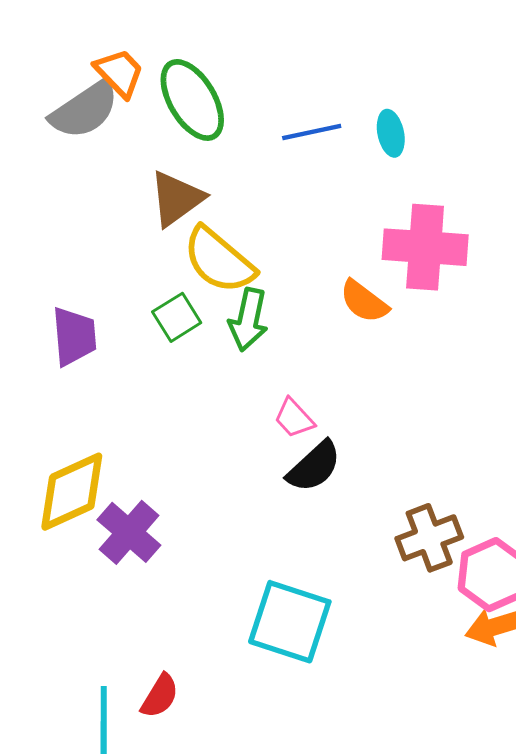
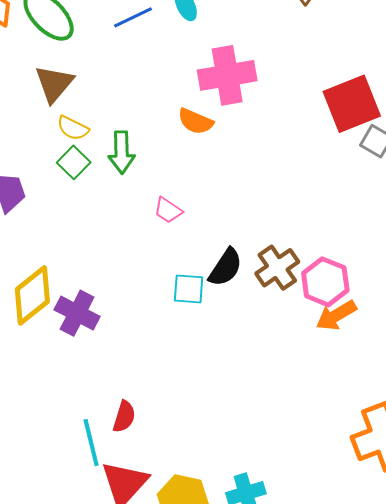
yellow semicircle: (219, 260) -> (73, 128), moved, size x0.6
black semicircle: (314, 466) -> (225, 267), moved
cyan square: (290, 622) -> (189, 289), moved, size x0.6

